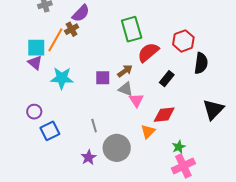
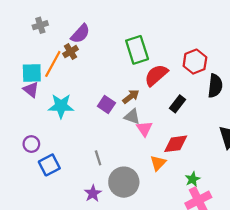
purple square: (103, 78) -> (106, 105), turned 35

